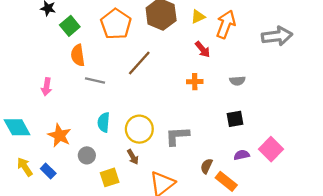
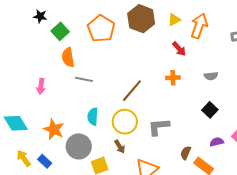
brown line: (139, 63) -> (132, 91), moved
black square: (235, 119) -> (210, 110), turned -35
gray circle: (87, 155) -> (79, 146), size x1.6

